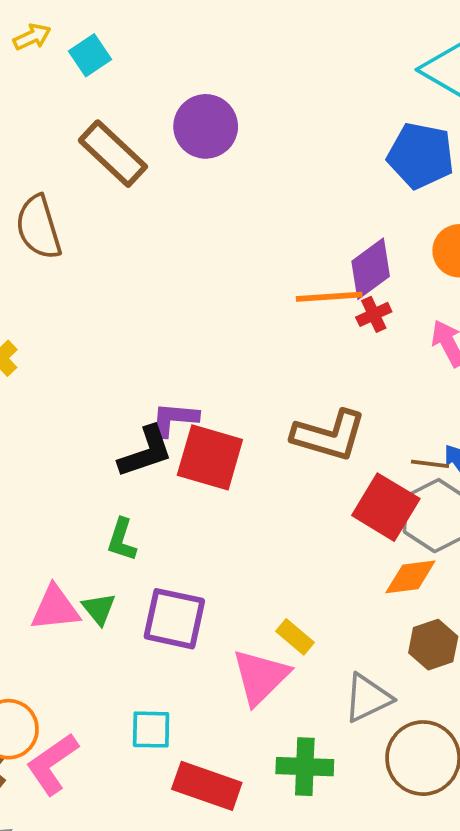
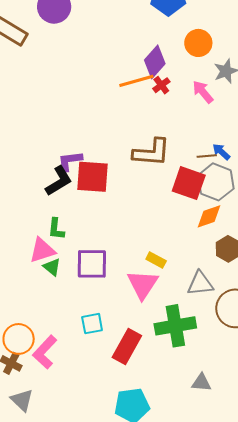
pink triangle: (55, 608) -> (42, 250), moved
gray triangle: (368, 698) -> (200, 284), turned 32
green cross: (305, 767) -> (175, 326), size x1.4
red rectangle: (207, 786) -> (127, 346), turned -68

